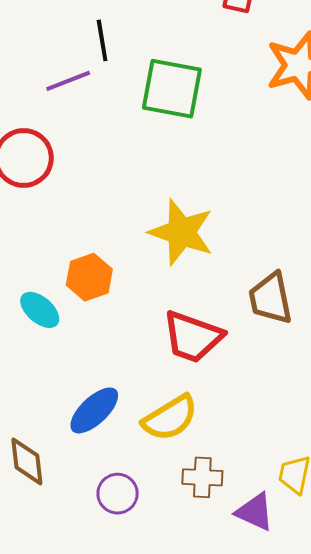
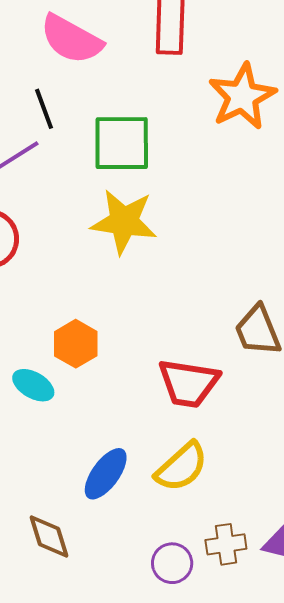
yellow star: (181, 232) -> (124, 222), moved
brown cross: (202, 477) -> (226, 544), moved
purple circle: (118, 494) -> (172, 563), moved

